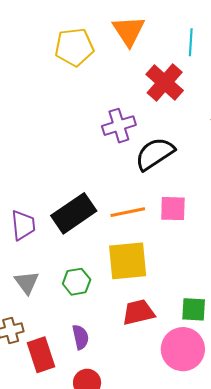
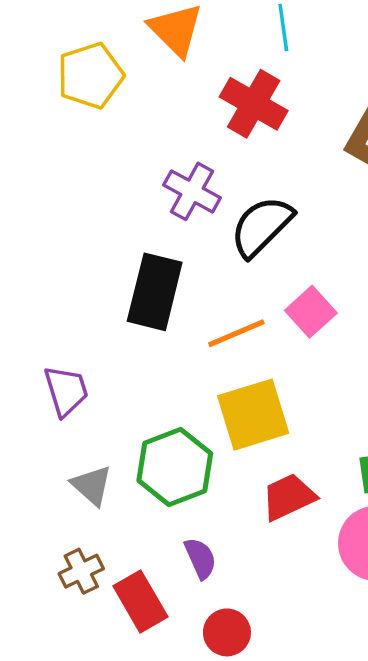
purple cross: (119, 126) -> (192, 191), turned -32
pink square: (173, 209) -> (311, 312), turned -32
black rectangle: (74, 213) -> (155, 292), moved, turned -30
green hexagon: (77, 282) -> (175, 467), size x1.6

